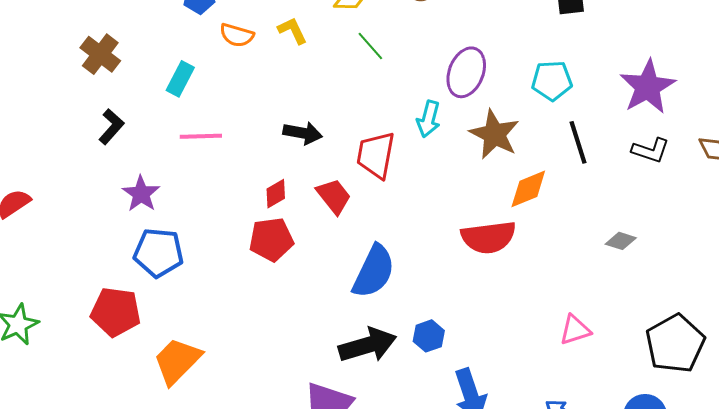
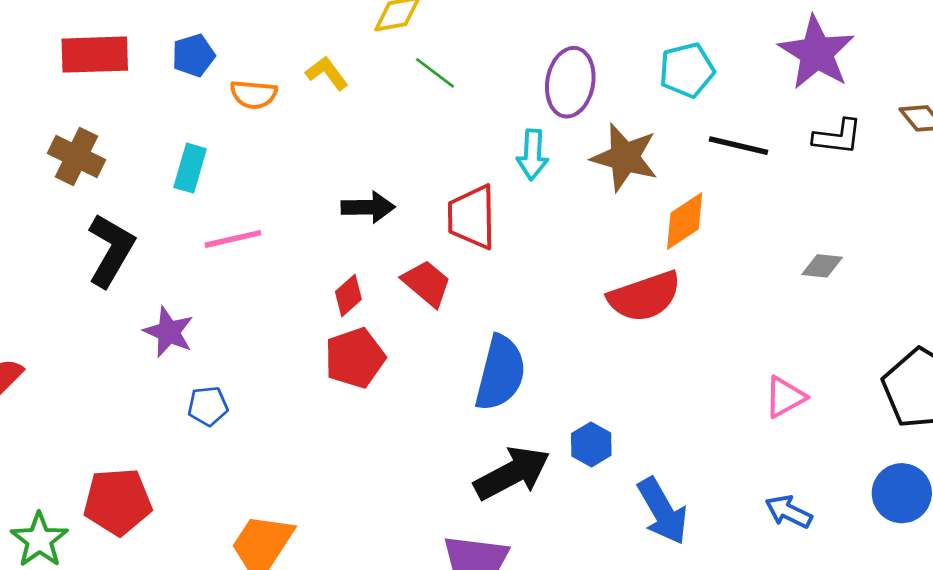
black L-shape: (111, 127) -> (111, 250), size x1.5
black line: (578, 142) -> (738, 146), turned -48
blue pentagon: (159, 253) -> (208, 406), size x0.6
red pentagon: (116, 312) -> (118, 502), moved

